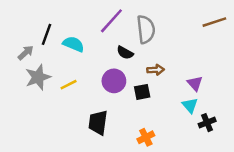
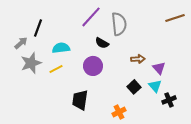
cyan semicircle: (73, 44) -> (61, 48), moved, turned -30
brown arrow: (156, 70) -> (138, 59), moved
black square: (142, 92) -> (134, 87), moved, turned -32

